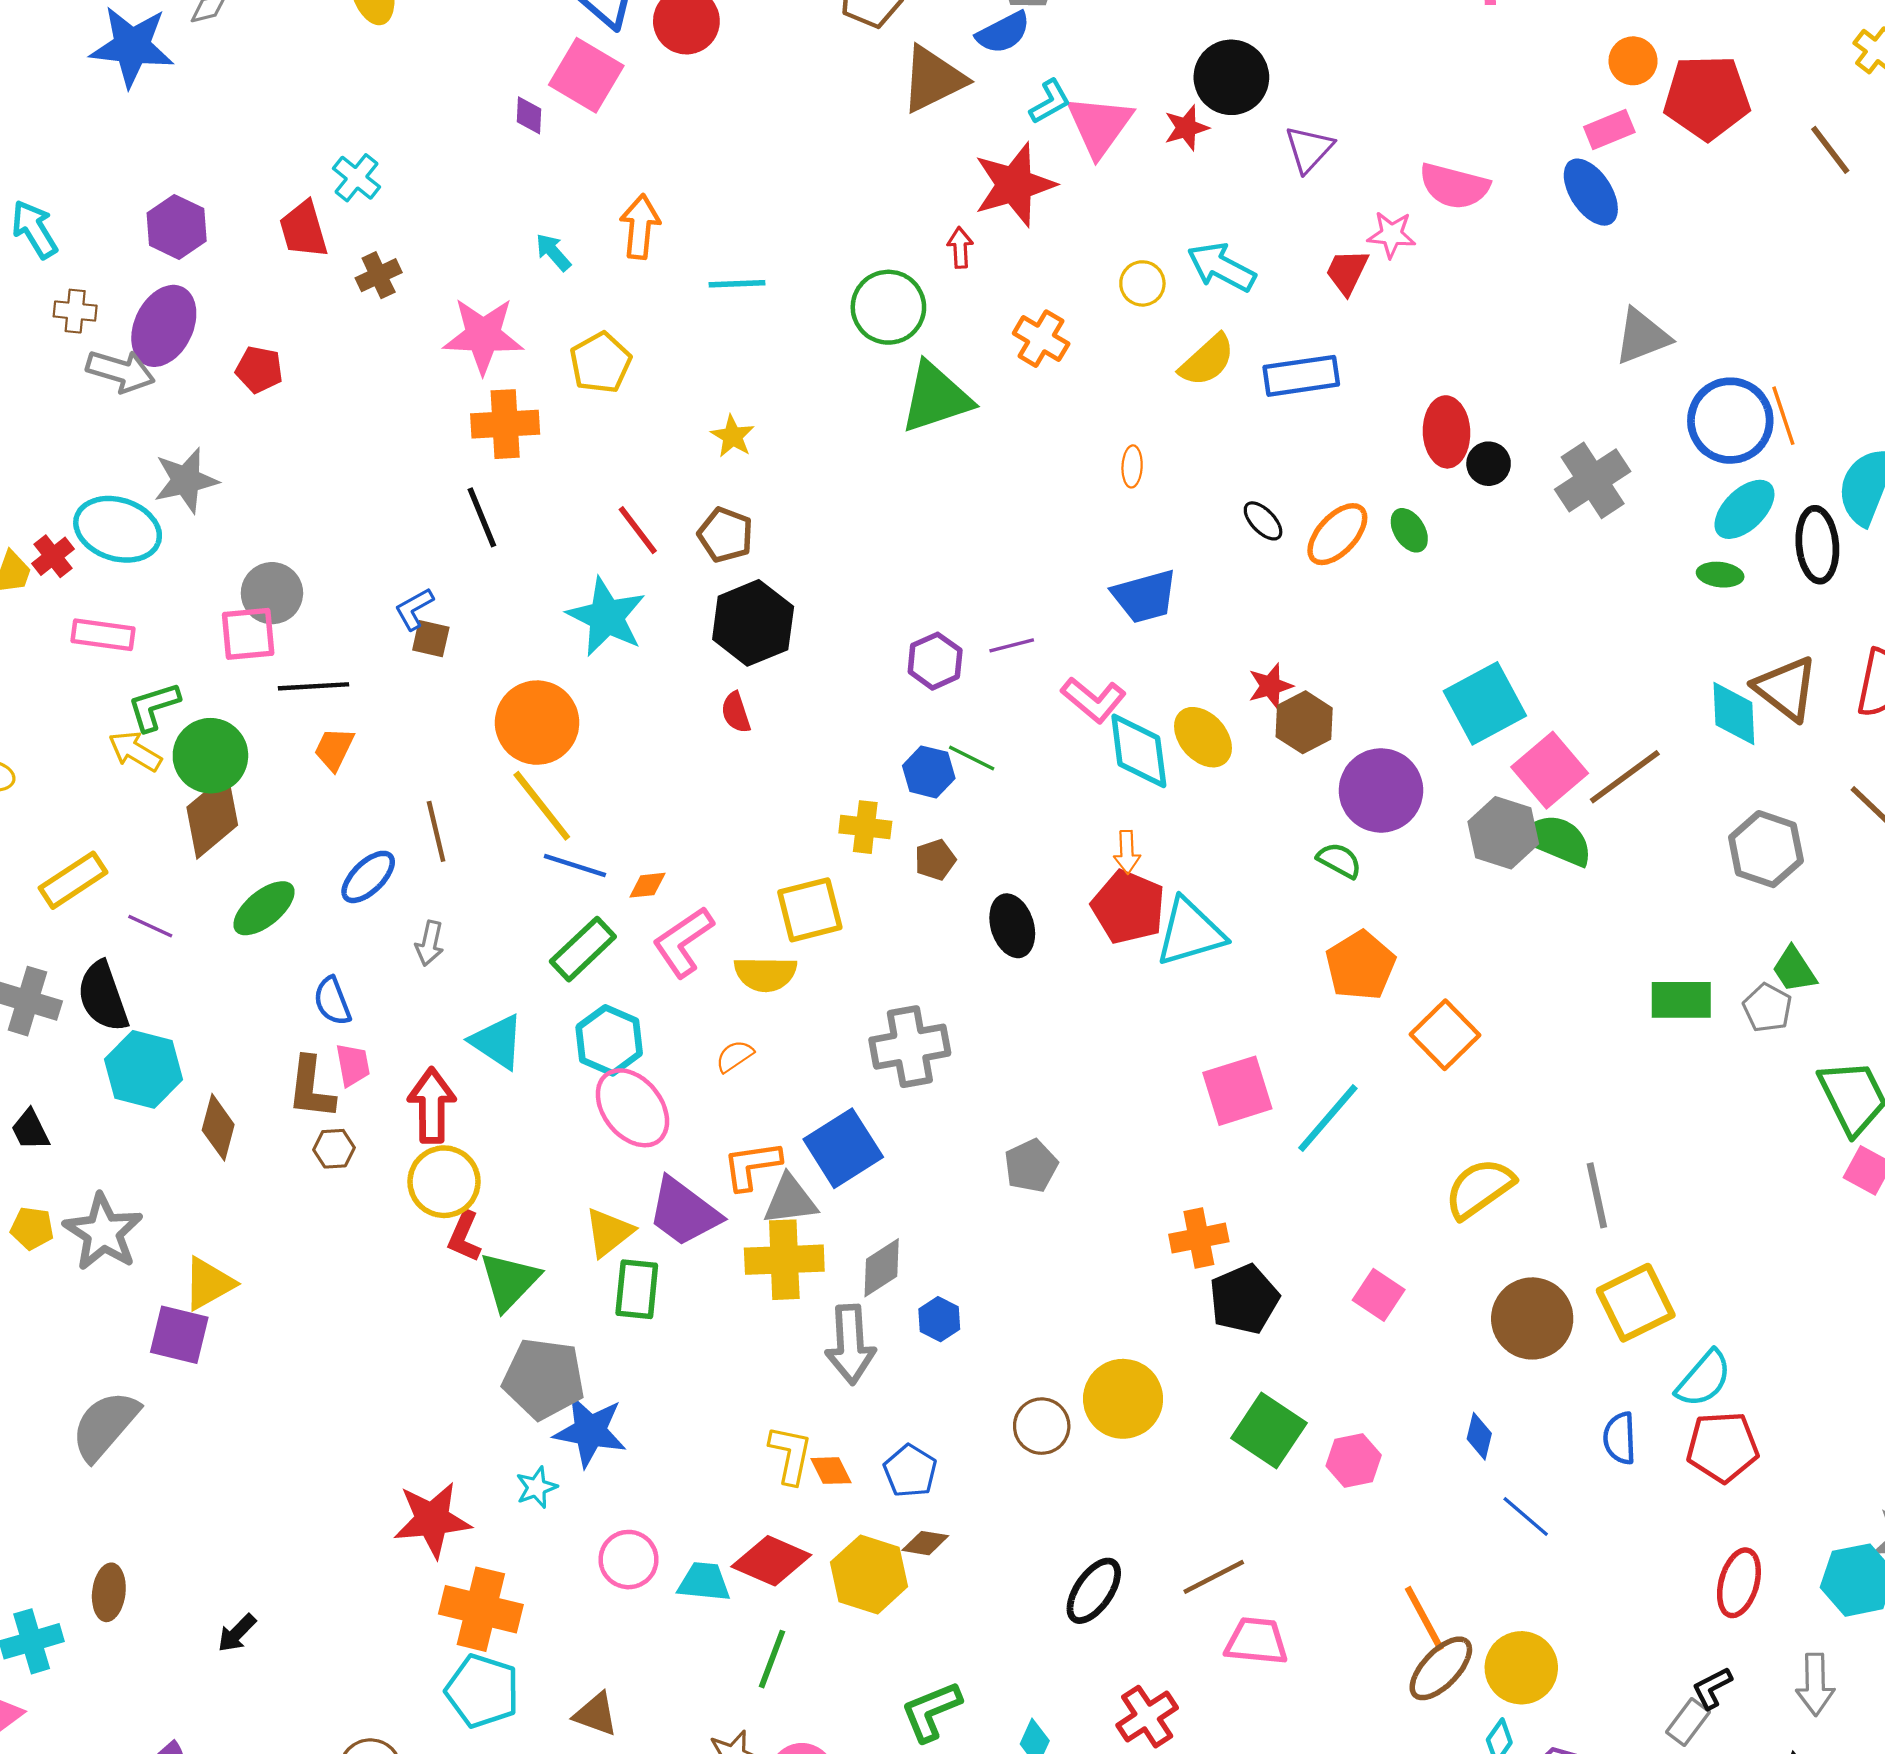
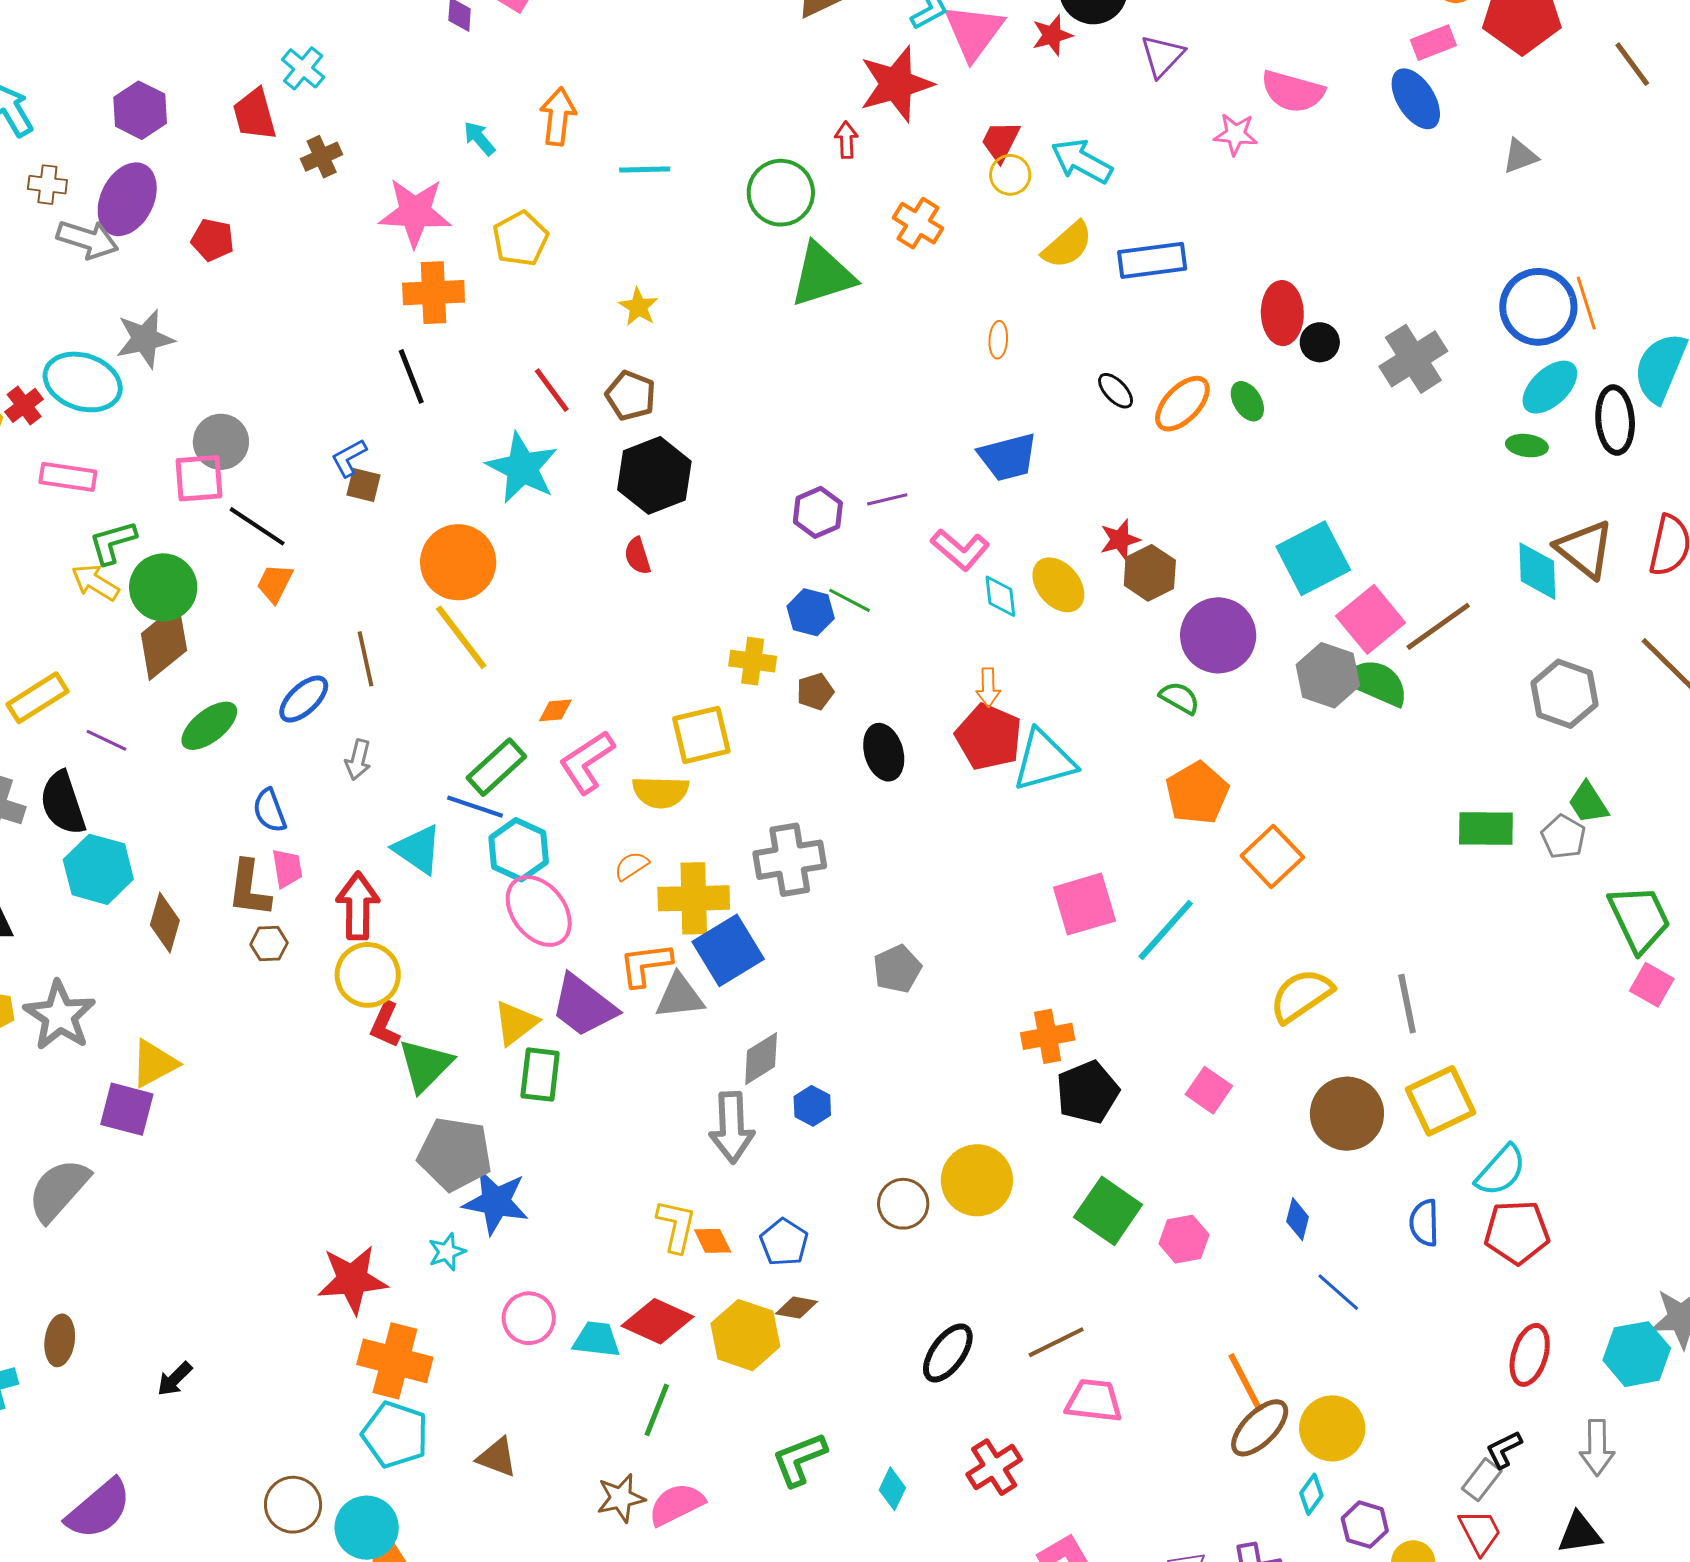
red trapezoid: (1347, 272) -> (1001, 141), moved
gray triangle: (1642, 337) -> (1520, 156), moved, size x0.7
black line: (314, 686) -> (257, 526), turned 36
cyan diamond: (1139, 751) -> (1000, 596), size x0.6
blue line: (575, 865) -> (475, 807), moved
yellow cross: (784, 1260) -> (694, 898), moved

